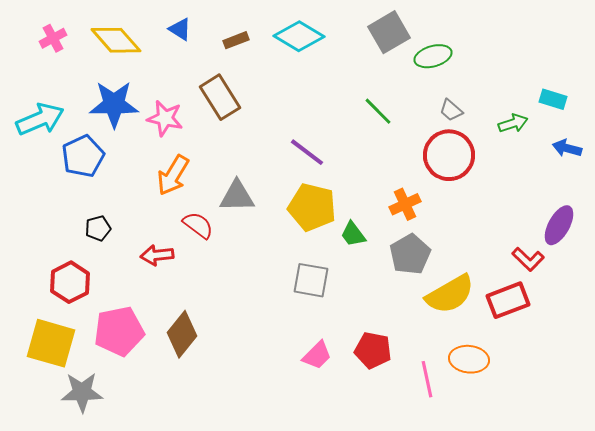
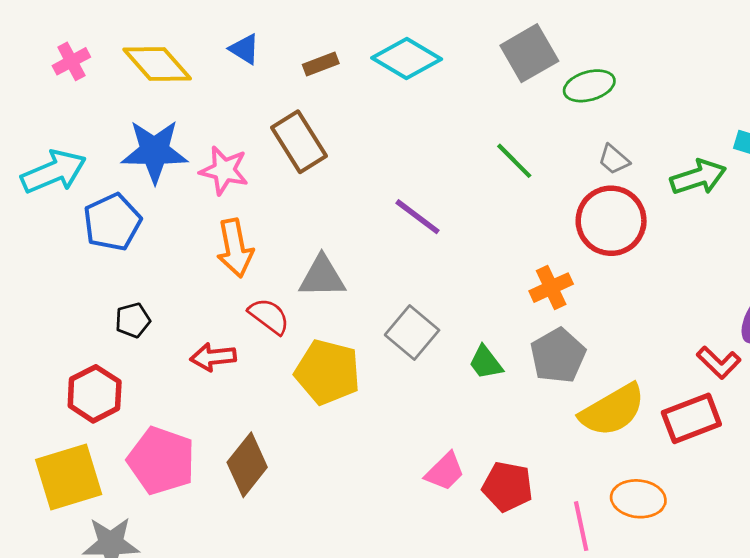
green arrow: (513, 123) -> (698, 177), size x1.4
orange arrow: (173, 175) -> (235, 248), turned -42
yellow pentagon: (312, 207) -> (328, 372), moved
green trapezoid: (353, 234) -> (486, 362), moved
gray square: (311, 280) -> (412, 333), moved, turned 30
pink pentagon: (119, 331) -> (161, 461), turned 30
yellow square: (51, 343) -> (69, 477), turned -33
pink trapezoid: (317, 355) -> (445, 472), moved

